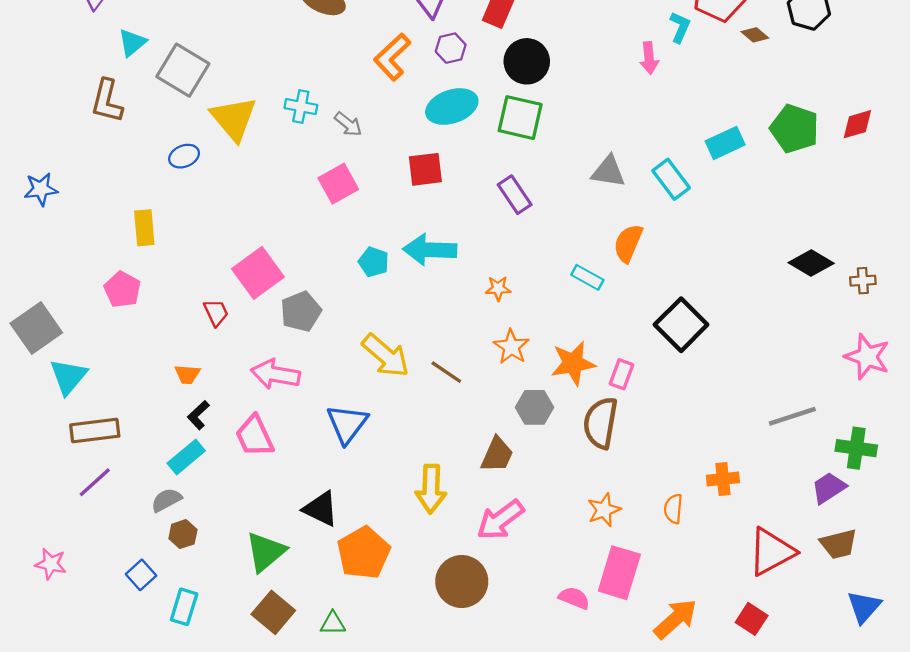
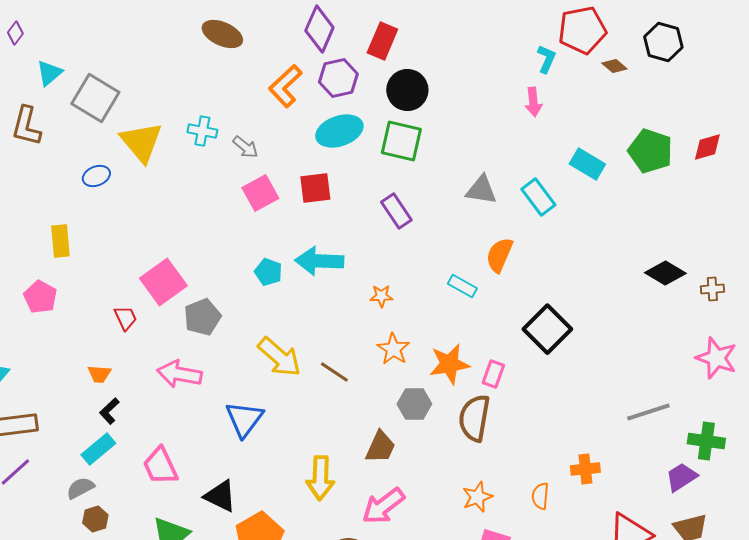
purple hexagon: (451, 48) -> (338, 78), size x1.4
pink arrow: (649, 58) -> (533, 102), moved
cyan rectangle: (725, 143) -> (587, 164), turned 56
pink square: (338, 184) -> (260, 193), moved
pink trapezoid: (255, 436) -> (160, 466), moved

